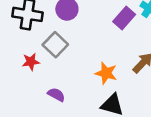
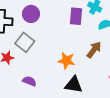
purple rectangle: (124, 18) -> (76, 16), turned -30

